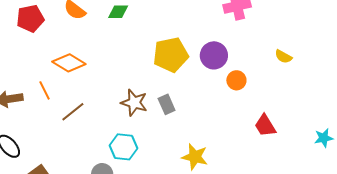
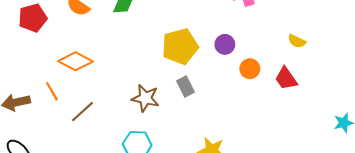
purple circle: (214, 55) -> (225, 44), size x0.7
gray rectangle: (167, 104) -> (185, 86), moved
red trapezoid: (265, 126) -> (286, 79), moved

